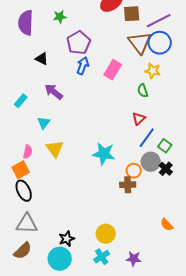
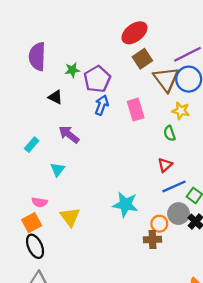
brown square: (132, 14) -> (142, 59), moved, turned -30
green star: (60, 17) -> (72, 70), moved
pink rectangle: (113, 70) -> (136, 110), turned -48
blue line: (147, 138) -> (174, 186), turned 30
yellow triangle: (55, 149) -> (70, 217), moved
pink semicircle: (28, 152) -> (40, 202), turned 88

